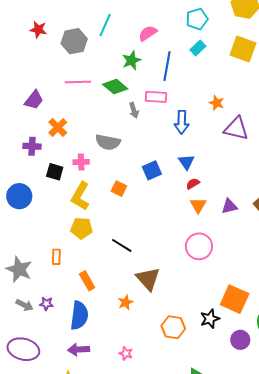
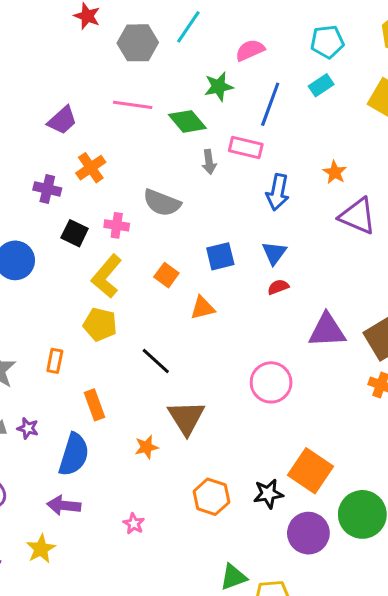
orange triangle: (198, 205) -> (203, 308), moved, turned 36
purple triangle: (229, 206) -> (327, 330), size x1.5
purple circle: (240, 340) -> (308, 533), size x1.4

